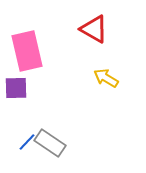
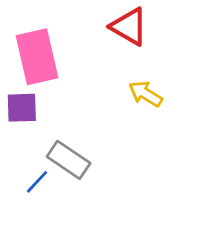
gray rectangle: (50, 143) -> (69, 160), moved

